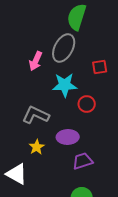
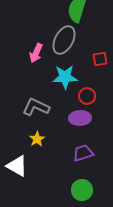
purple ellipse: (68, 137) -> (80, 118), moved

